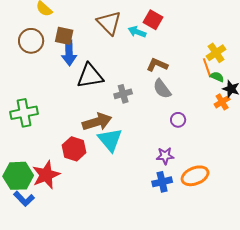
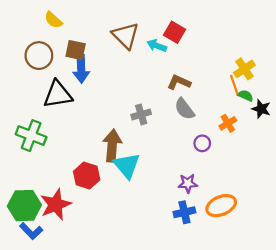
black triangle: (90, 76) -> (58, 94), moved
orange cross: (222, 102) -> (228, 123), moved
green cross: (24, 113) -> (31, 136), turned 32
brown arrow: (97, 122) -> (112, 146), turned -68

